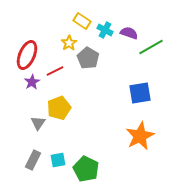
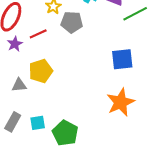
gray pentagon: (88, 58) -> (72, 22), turned -30
gray triangle: (38, 123) -> (19, 85), turned 49

